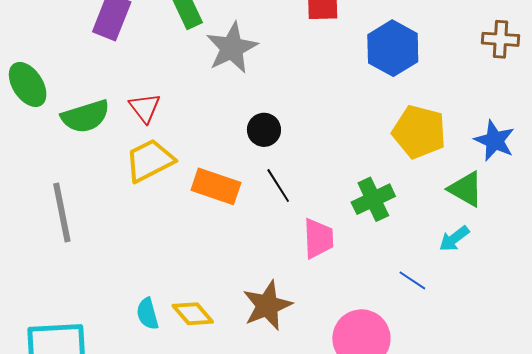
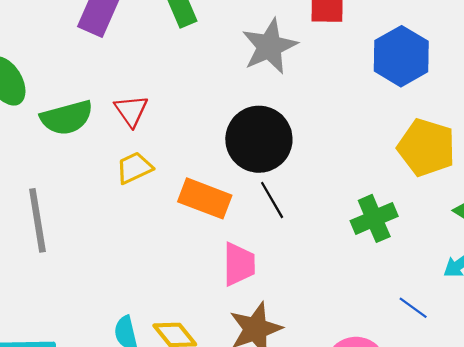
gray star: (232, 48) -> (269, 46), moved
black circle: (264, 130) -> (259, 139), size x1.8
yellow trapezoid: (150, 161) -> (134, 168), size x0.7
pink trapezoid: (318, 239) -> (239, 264), moved

